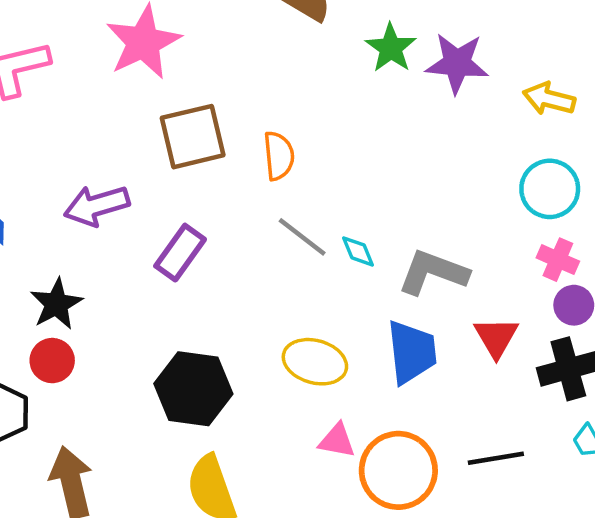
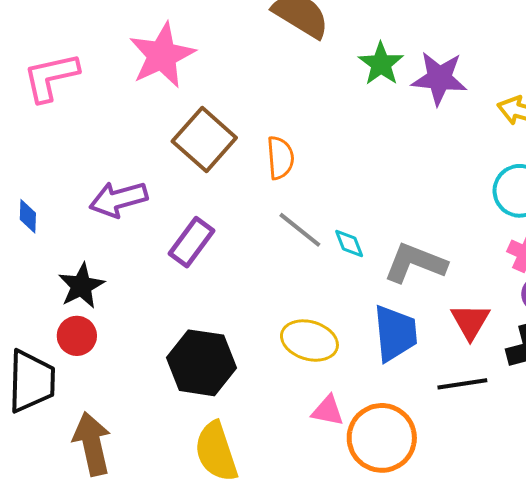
brown square: (193, 137) -> (204, 140), turned -36
black line: (496, 458) -> (462, 384), moved

